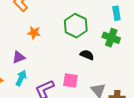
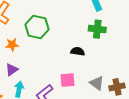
green hexagon: (76, 26) -> (37, 27), moved
orange star: (34, 33) -> (12, 45), moved

